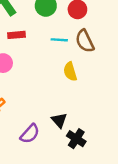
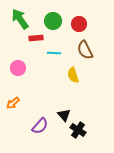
red rectangle: (17, 35) -> (36, 38), moved
cyan line: (59, 40) -> (54, 53), moved

